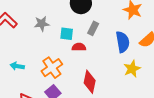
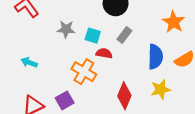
gray star: (42, 24) -> (66, 29), moved
orange cross: (52, 68) -> (84, 72), moved, turned -35
red diamond: (90, 82) -> (124, 96), moved

